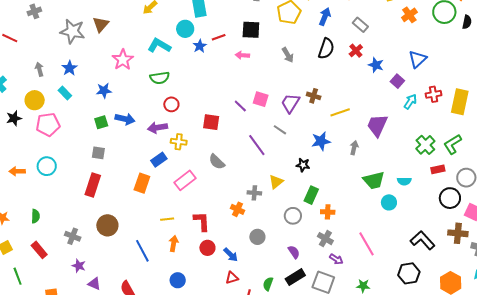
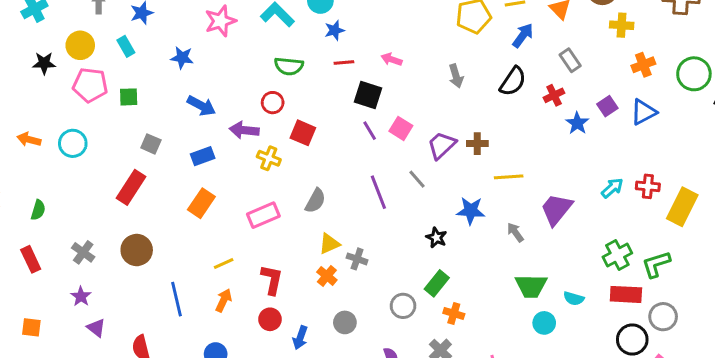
black square: (251, 30) -> (368, 95), moved
red line: (219, 37) -> (344, 62), moved
blue triangle: (418, 59) -> (644, 112), moved
green semicircle: (160, 78) -> (289, 66), moved
purple square: (397, 81) -> (607, 106), moved
brown cross: (314, 96) -> (477, 144), turned -32
green square: (101, 122) -> (129, 97), moved
red square: (211, 122) -> (303, 133), moved
gray arrow: (354, 148) -> (515, 232), turned -64
blue rectangle: (159, 160) -> (203, 156), moved
gray semicircle: (217, 162) -> (315, 201), turned -120
red rectangle: (438, 169) -> (626, 294), size x1.5
yellow triangle: (276, 182) -> (329, 244), moved
yellow line: (167, 219) -> (224, 263), turned -32
blue arrow: (231, 255) -> (300, 338), turned 49

